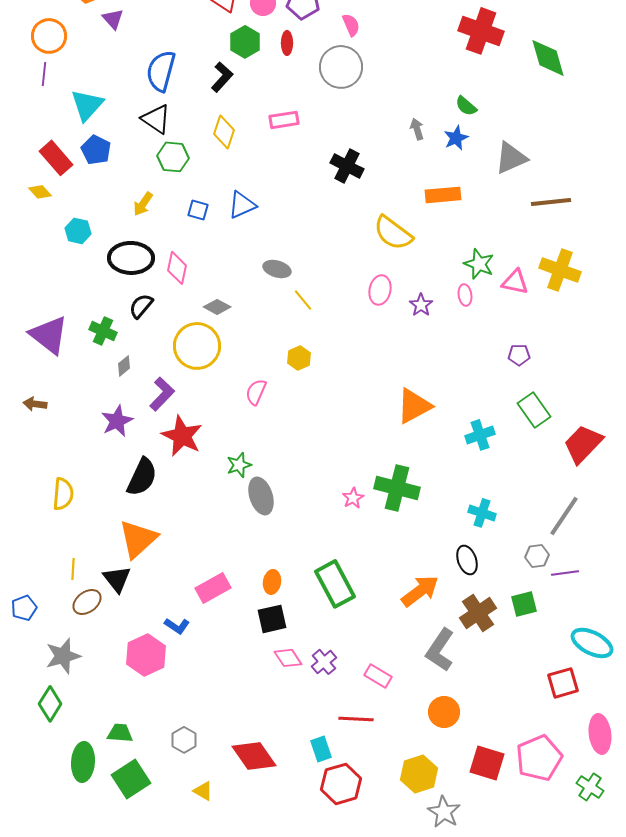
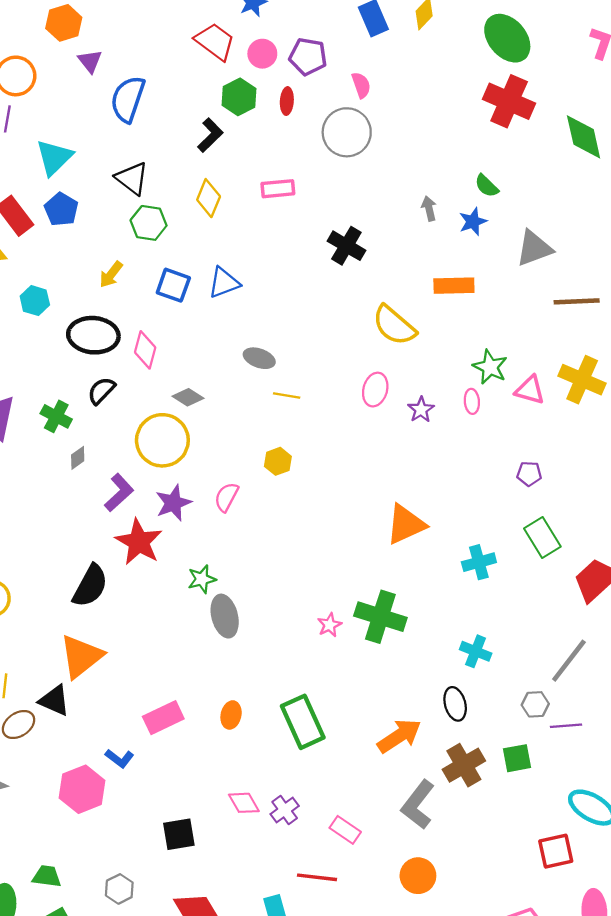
blue semicircle: (161, 71) -> (128, 99), moved
blue square: (198, 210) -> (173, 285), size x1.4
yellow line: (303, 300) -> (287, 395), turned -45
purple star: (117, 421) -> (173, 503), moved
black triangle: (117, 579) -> (54, 700), turned -32
black square: (272, 619) -> (179, 834), moved

